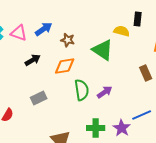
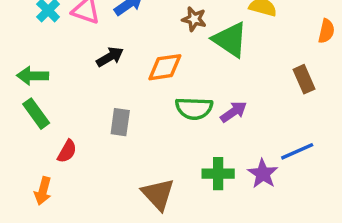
brown star: (68, 40) -> (194, 19), moved
green semicircle: (82, 90) -> (194, 108), turned 100
gray rectangle: (39, 98) -> (120, 122), turned -56

